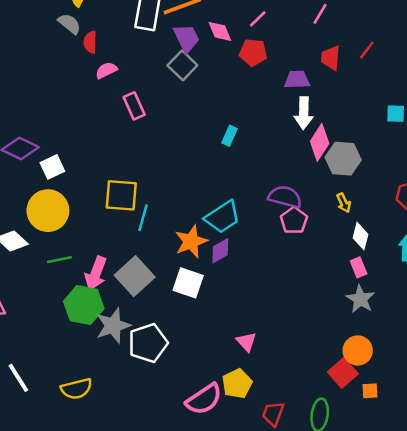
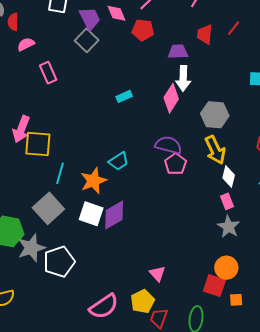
cyan rectangle: (229, 136) -> (124, 96), turned 42
pink diamond: (320, 142) -> (171, 98), moved
yellow arrow: (344, 203) -> (215, 150), size x1.8
cyan trapezoid: (223, 217) -> (119, 161), size x0.7
cyan line: (143, 218) -> (60, 173), moved
purple diamond: (220, 251) -> (114, 215), moved, size x1.4
pink arrow: (96, 273) -> (21, 129), moved
pink triangle: (246, 342) -> (157, 274), moved
red square: (343, 373) -> (214, 286), turned -30
yellow pentagon: (237, 384) -> (143, 301), moved

